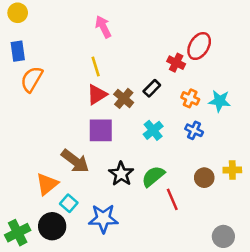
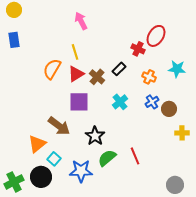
orange semicircle: (32, 79) -> (52, 69), moved
cyan star: (220, 101) -> (177, 69), moved
blue cross: (194, 130) -> (152, 102), turned 32
green semicircle: (153, 176) -> (107, 158), moved
brown circle: (204, 178) -> (169, 109), moved

